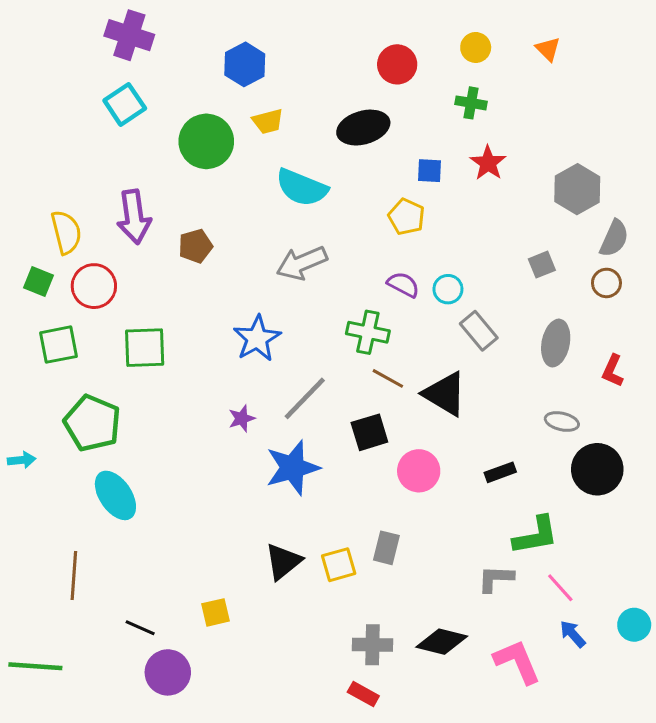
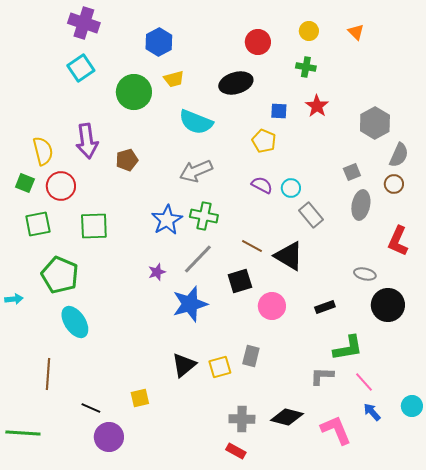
green cross: (368, 332) -> (204, 216), moved
gray ellipse: (556, 343) -> (361, 205), moved
red L-shape: (613, 371) -> (398, 241), size x1.4

